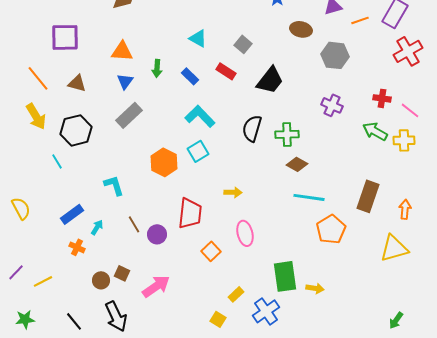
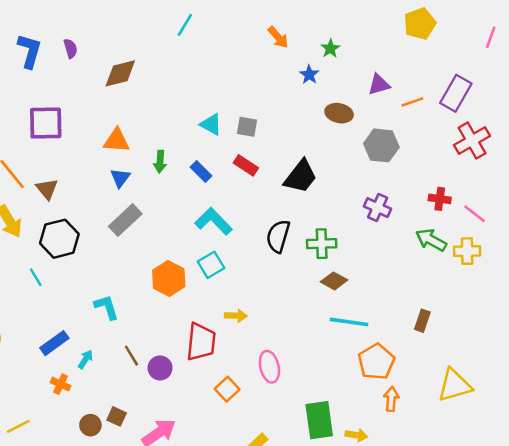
gray square: (243, 44) -> (247, 127), moved, turned -30
brown triangle: (77, 83) -> (47, 189), moved, turned 36
yellow arrow: (233, 192) -> (236, 316), moved
brown rectangle: (368, 196) -> (422, 321), size x0.6
orange arrow: (405, 209) -> (391, 399), moved

